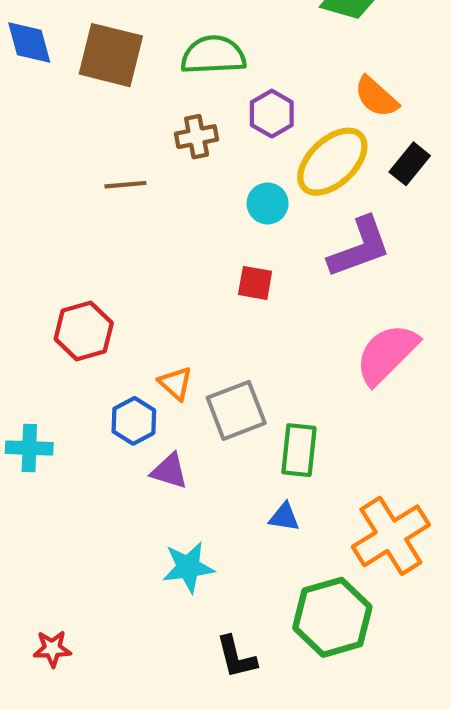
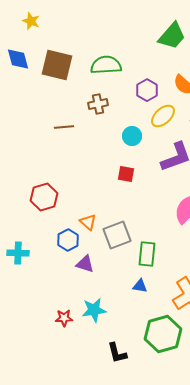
purple hexagon: (272, 114) -> (147, 90), moved
yellow ellipse: (332, 162) -> (163, 116), size x0.7
red star: (52, 649) -> (64, 318), moved

